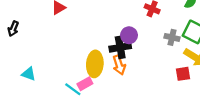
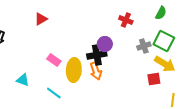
gray cross: (172, 37) -> (144, 46), turned -32
cyan triangle: (29, 74) -> (23, 80), moved
pink rectangle: (85, 84) -> (54, 60), moved, turned 64

